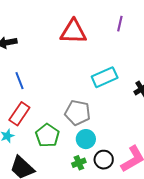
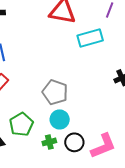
cyan rectangle: (105, 77) -> (90, 38), moved
green pentagon: (47, 135) -> (21, 124), moved

